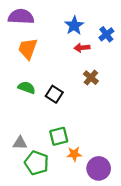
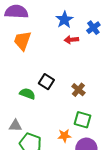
brown cross: (91, 78) -> (78, 90), moved
green semicircle: (27, 88) -> (27, 94), moved
green square: (59, 136) -> (82, 120), moved, turned 30

